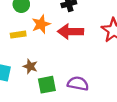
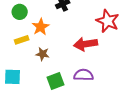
red arrow: (71, 32) -> (86, 44), moved
brown star: (30, 66) -> (43, 54), moved

